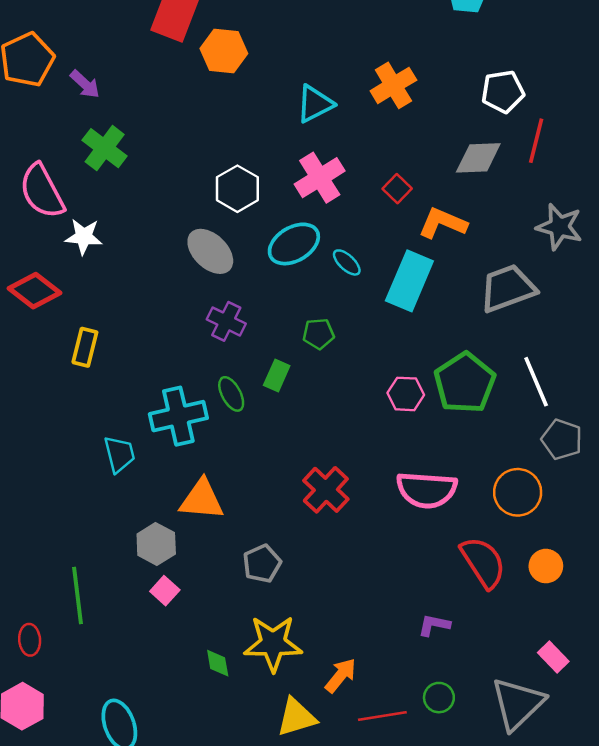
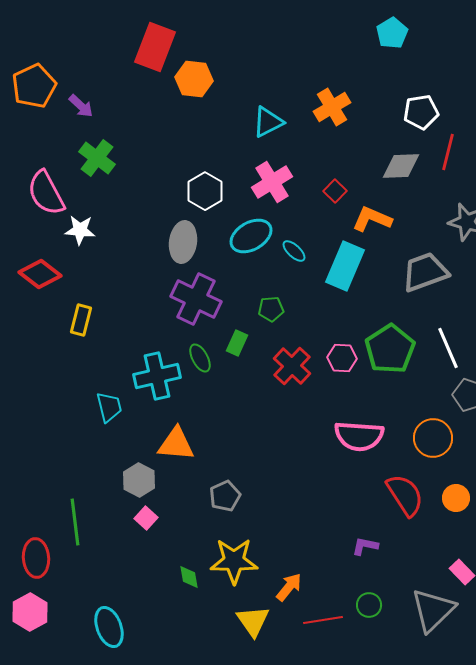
gray ellipse: (210, 251) -> (183, 242), turned 54
purple cross: (226, 321) -> (196, 299), size x1.6
red cross: (326, 490) -> (292, 366), moved
red ellipse: (30, 640) -> (36, 558), size x1.5
yellow triangle: (296, 717) -> (253, 621), turned -48

